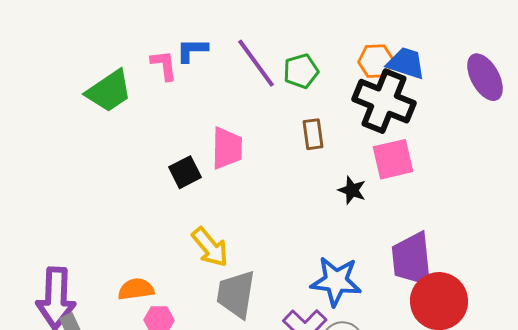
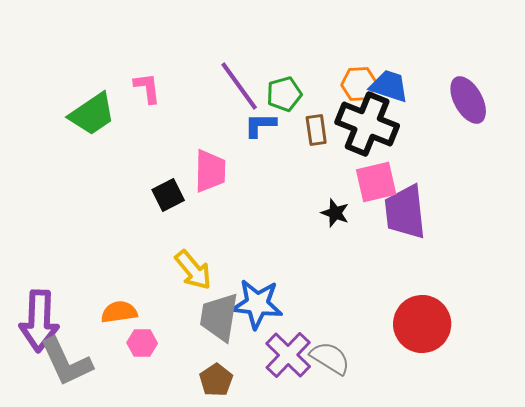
blue L-shape: (192, 50) -> (260, 125), moved
brown rectangle: (313, 134) -> (316, 130), moved
purple trapezoid: (412, 259) -> (405, 212), moved
blue star: (336, 281) -> (257, 304), moved

